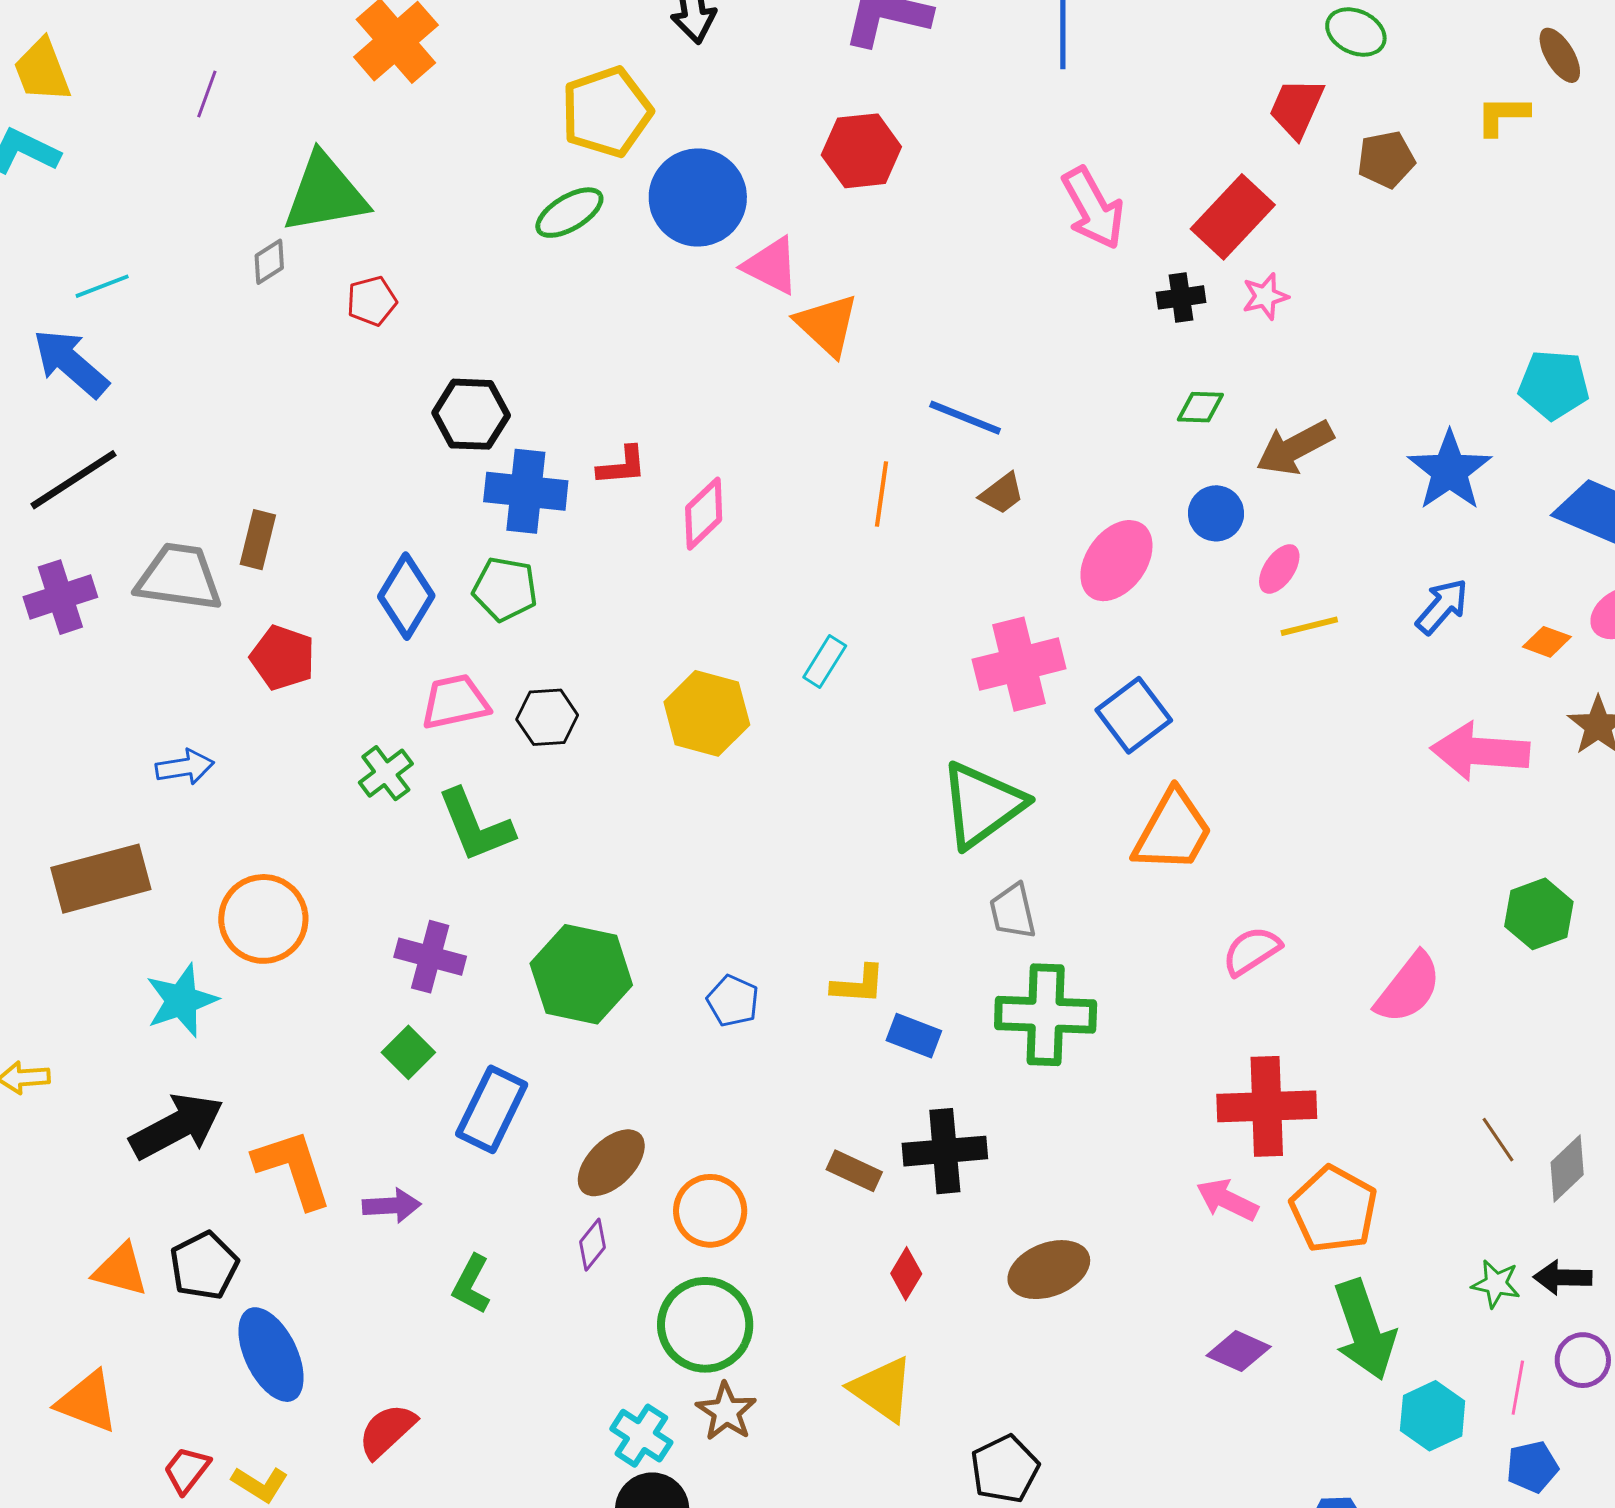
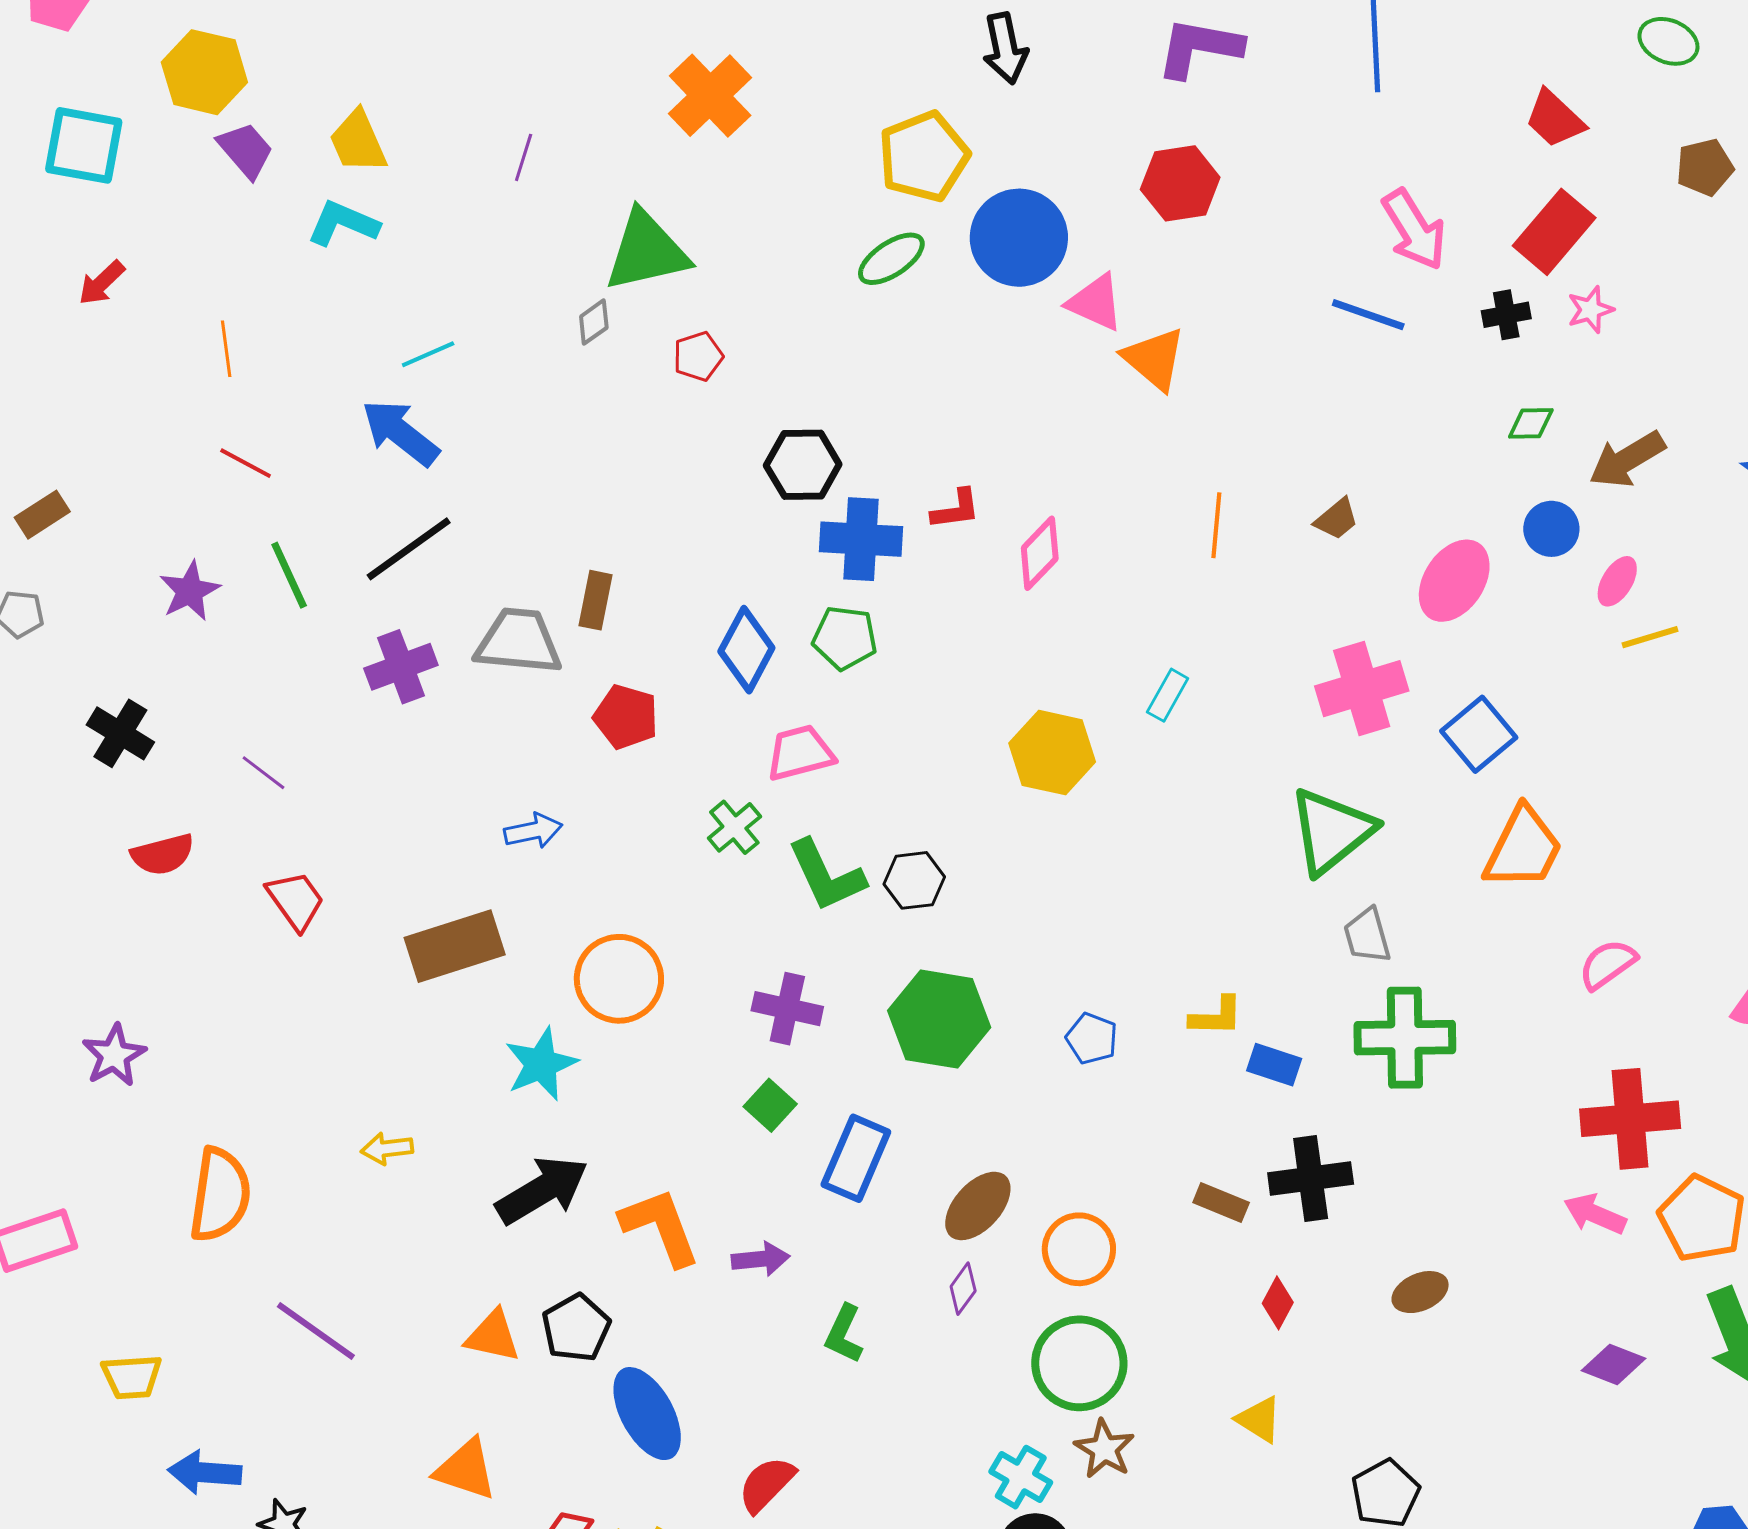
red trapezoid: (1296, 108) -> (1555, 119), moved, turned -68
blue line: (965, 418) -> (1368, 315), moved
black hexagon: (547, 717) -> (914, 880), moved
brown ellipse: (1049, 1270) -> (1420, 1292), size x0.7
yellow triangle: (882, 1389) -> (1259, 1419), size x0.7

